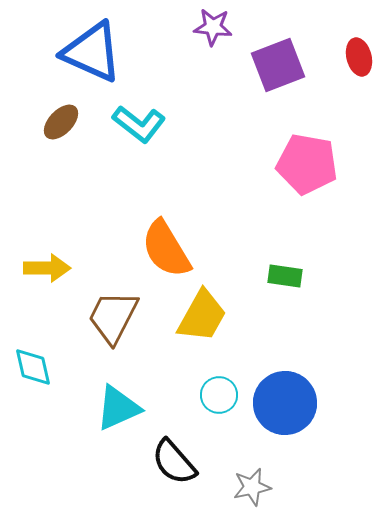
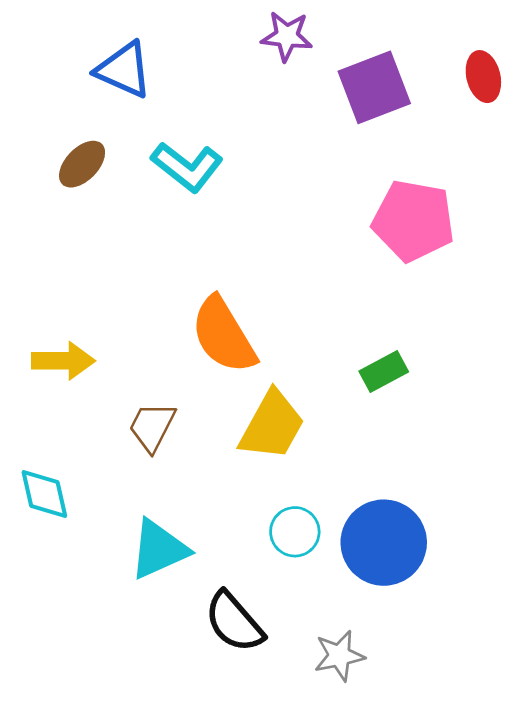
blue triangle: (92, 52) -> (124, 70), size x0.7
green rectangle: (285, 276) -> (384, 372), turned -36
brown trapezoid: (113, 317) -> (152, 427), size x0.7

